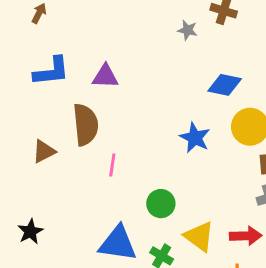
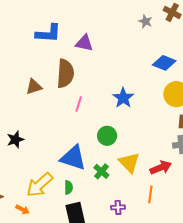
blue star: (195, 138) -> (123, 98), moved
red arrow: (246, 236) -> (161, 168), turned -30

